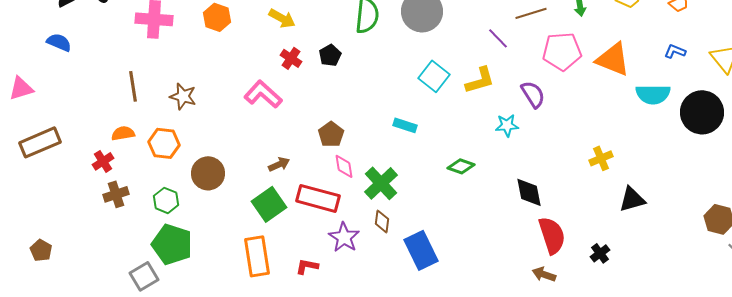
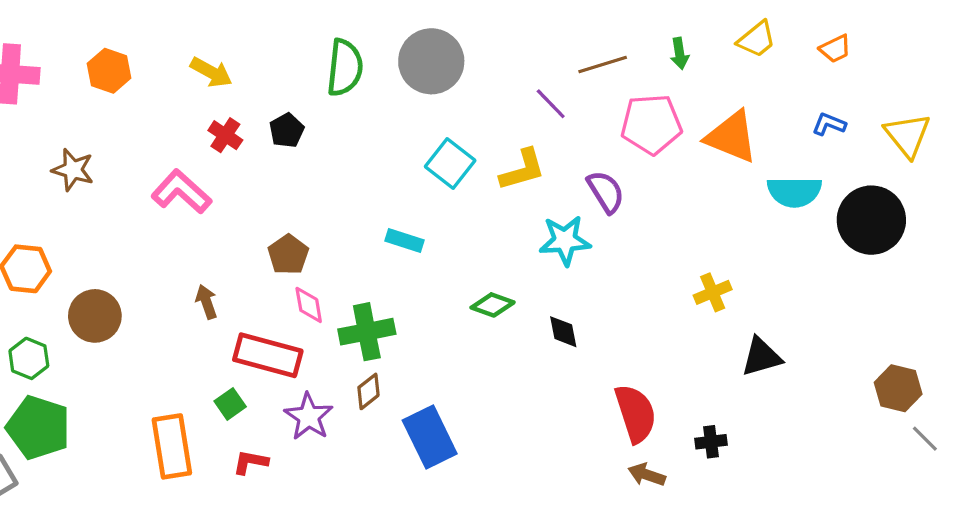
brown star: (183, 96) -> (73, 170), moved
cyan star: (507, 125) -> (565, 241), size x1.4
brown arrow: (279, 164) -> (206, 302), turned -85
green cross: (381, 183) -> (367, 332), turned 32
black diamond: (529, 192) -> (563, 332), moved, size x0.7
green square: (269, 204) -> (230, 404), moved, size x0.6
brown diamond: (382, 221) -> (368, 391), turned 45
black cross: (600, 253) -> (711, 442), turned 30
brown arrow: (544, 274) -> (647, 475), moved

